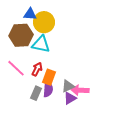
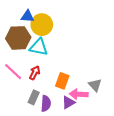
orange rectangle: (49, 77) -> (62, 81), moved
gray triangle: (68, 86) -> (95, 85), moved, turned -48
purple semicircle: (48, 89) -> (46, 103), moved

